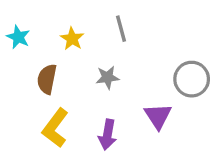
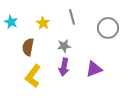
gray circle: (192, 79) -> (108, 28), moved
purple triangle: (158, 116) -> (94, 69), turned 42
purple arrow: (107, 135) -> (64, 67), moved

